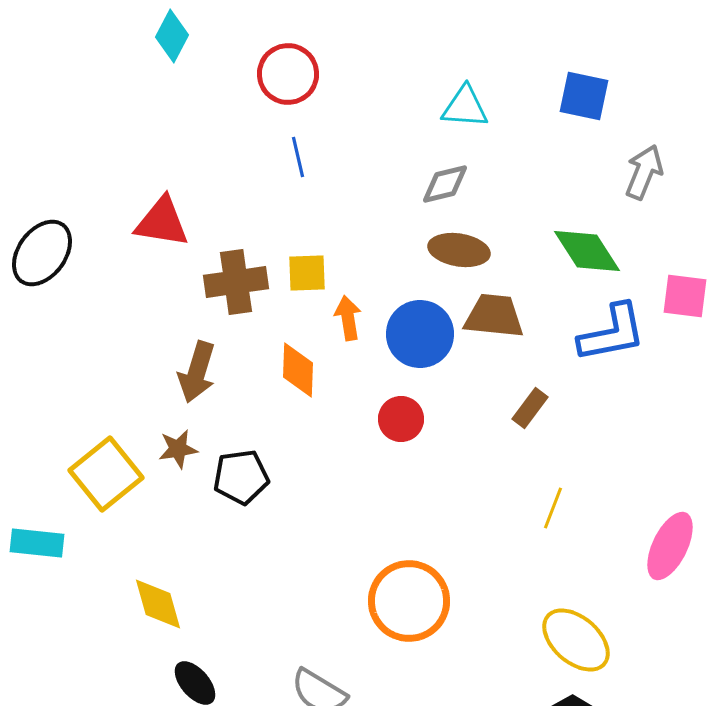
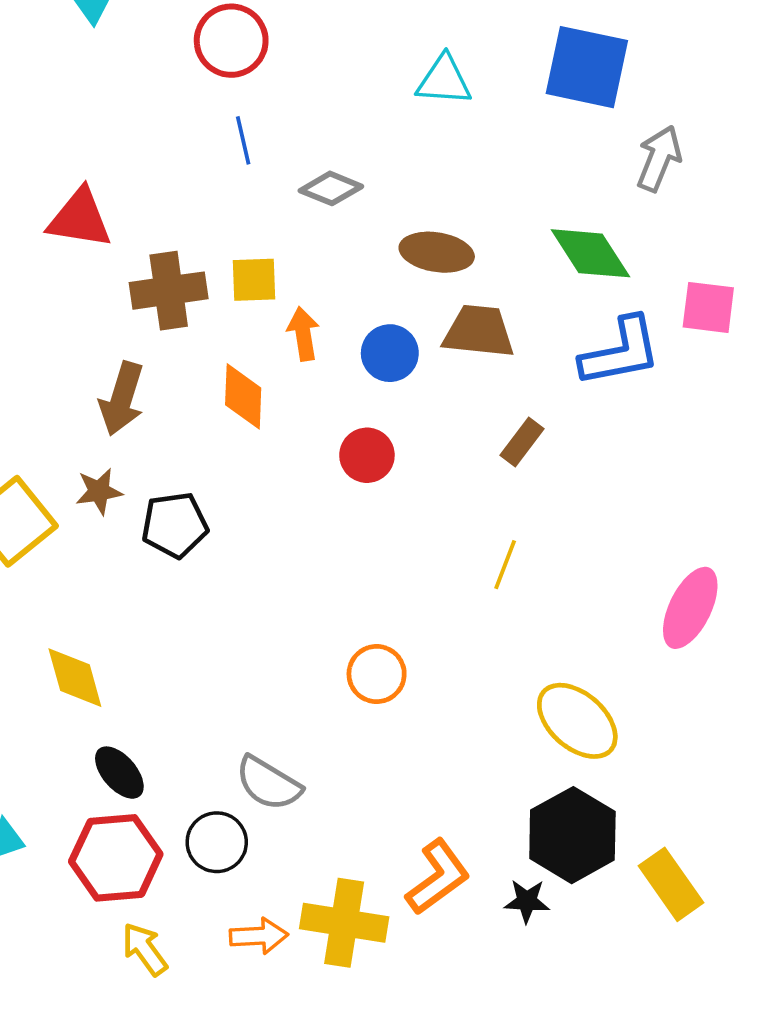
blue square: (584, 96) -> (587, 67), size x1.4
gray diamond: (445, 184) -> (331, 188), moved, turned 36
blue circle: (420, 334) -> (390, 353), size x0.7
yellow line: (553, 508) -> (505, 565), moved
orange circle: (409, 601) -> (377, 674), size x0.6

